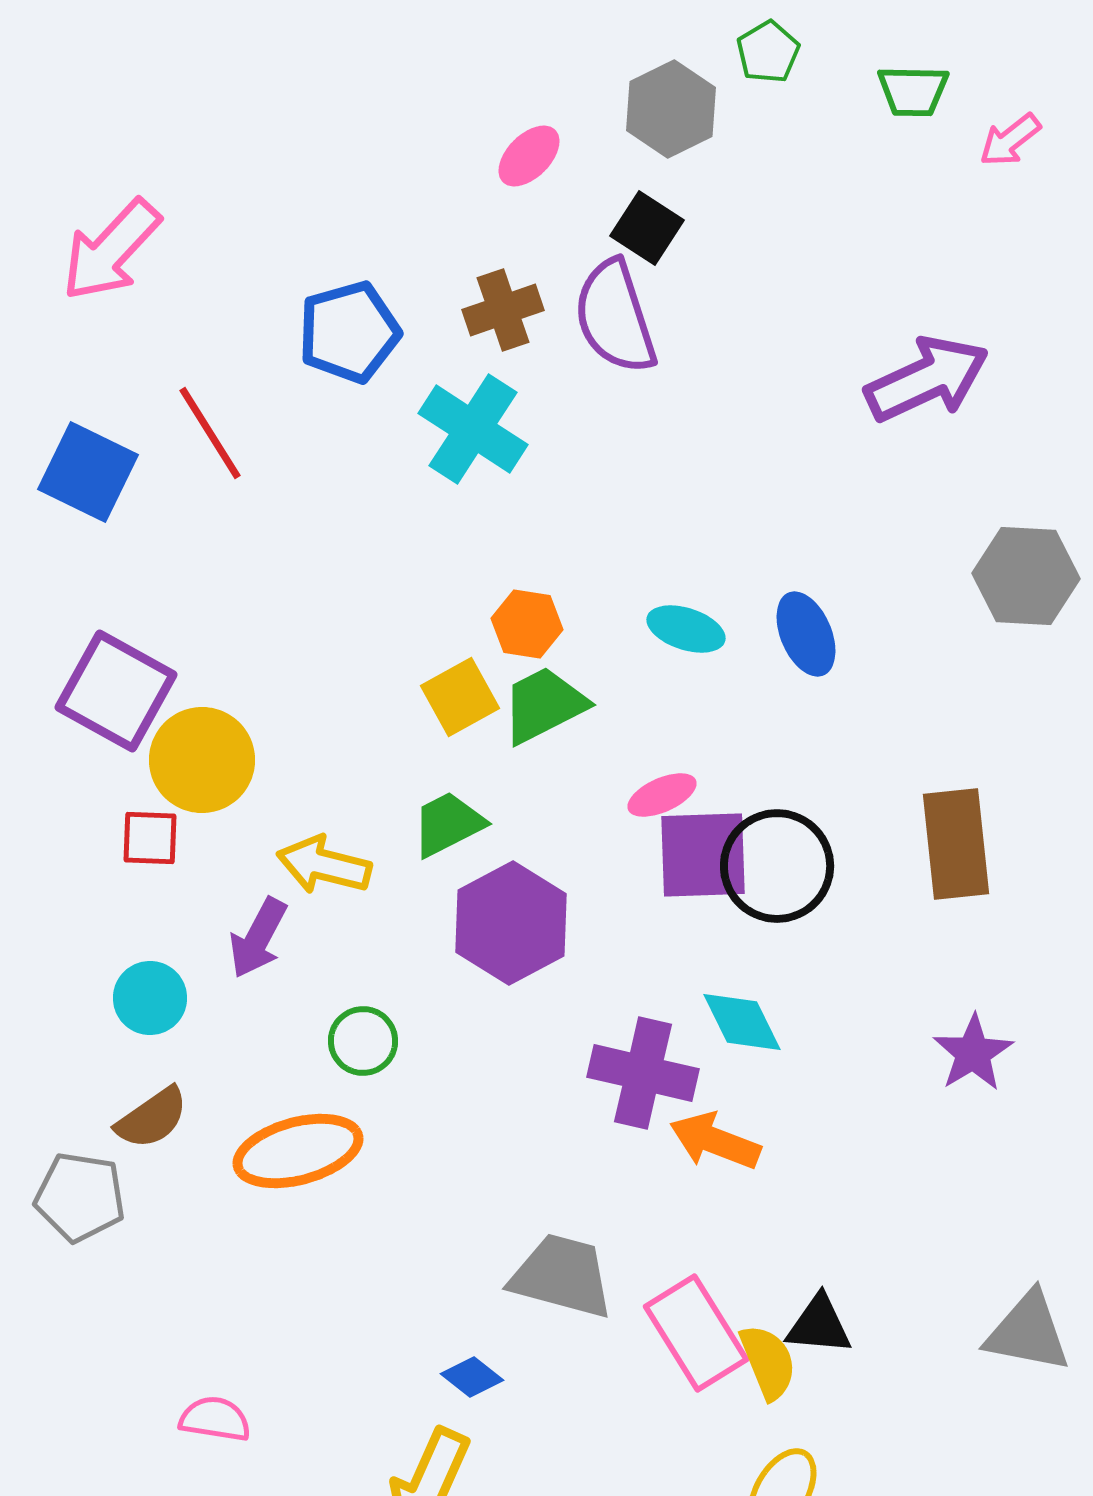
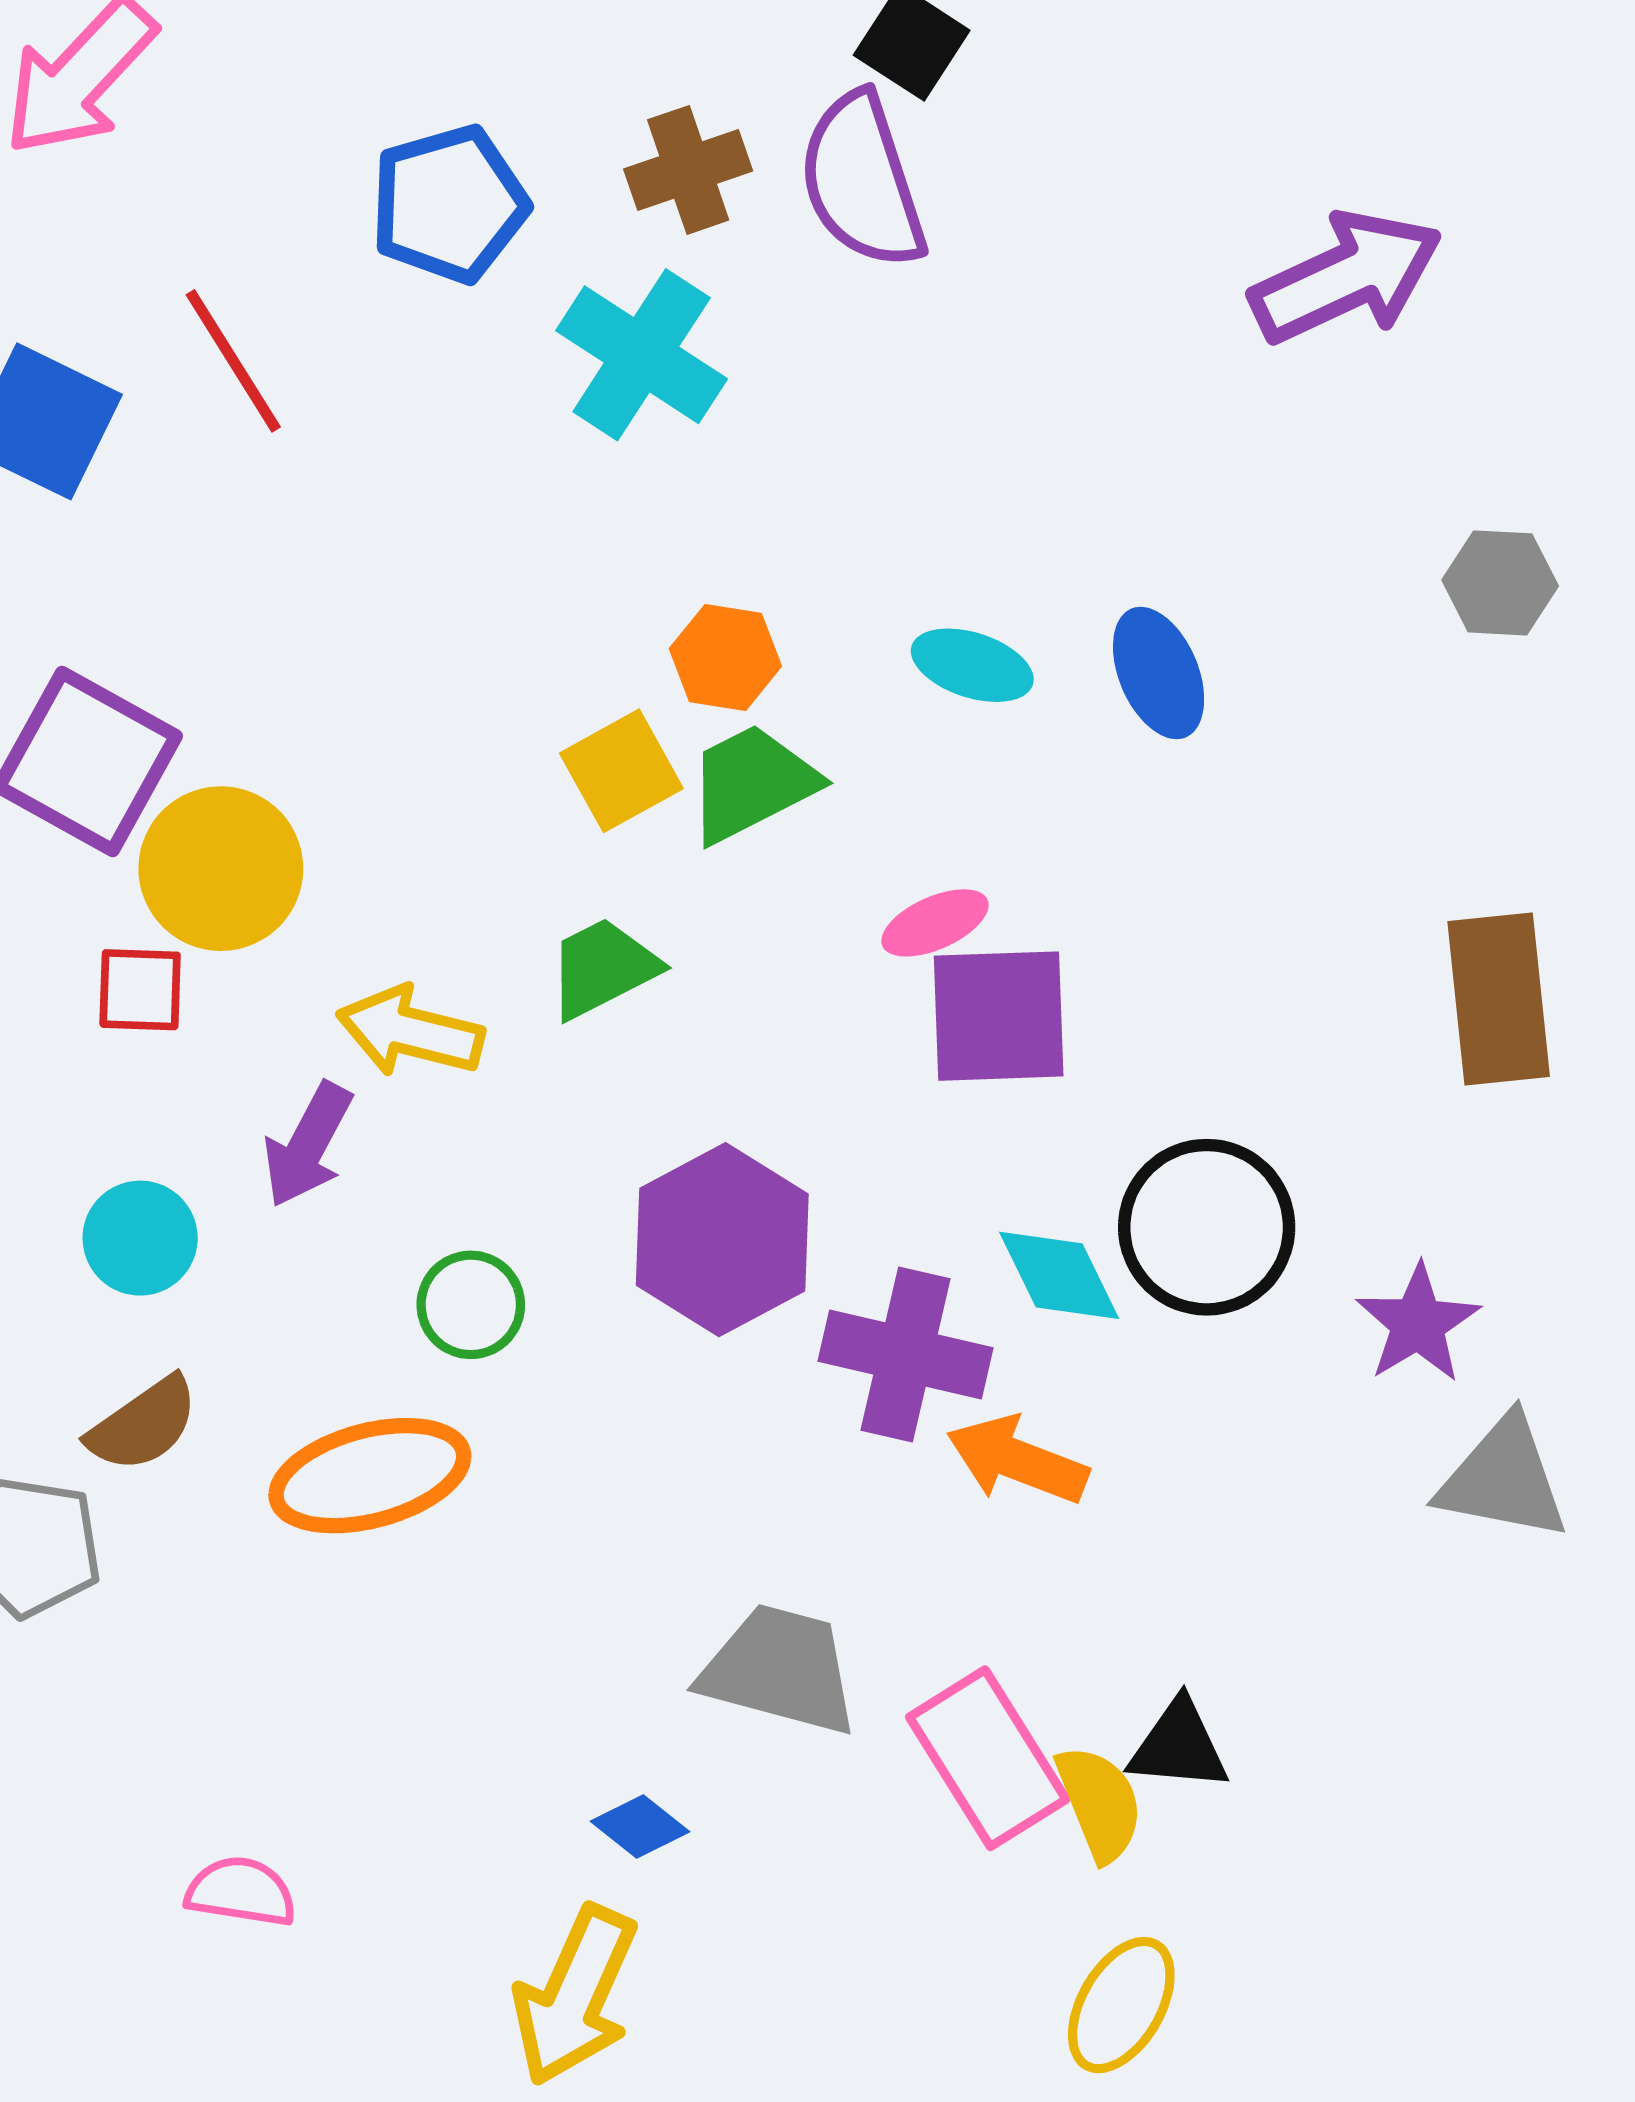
gray hexagon: (1026, 576) -> (1500, 583), size x0.7
brown rectangle: (956, 844) -> (1499, 999), moved
black circle: (777, 866) -> (1207, 1227), moved
purple hexagon: (511, 923) -> (722, 1240), moved
gray triangle: (1028, 1332) -> (1503, 1479), moved

